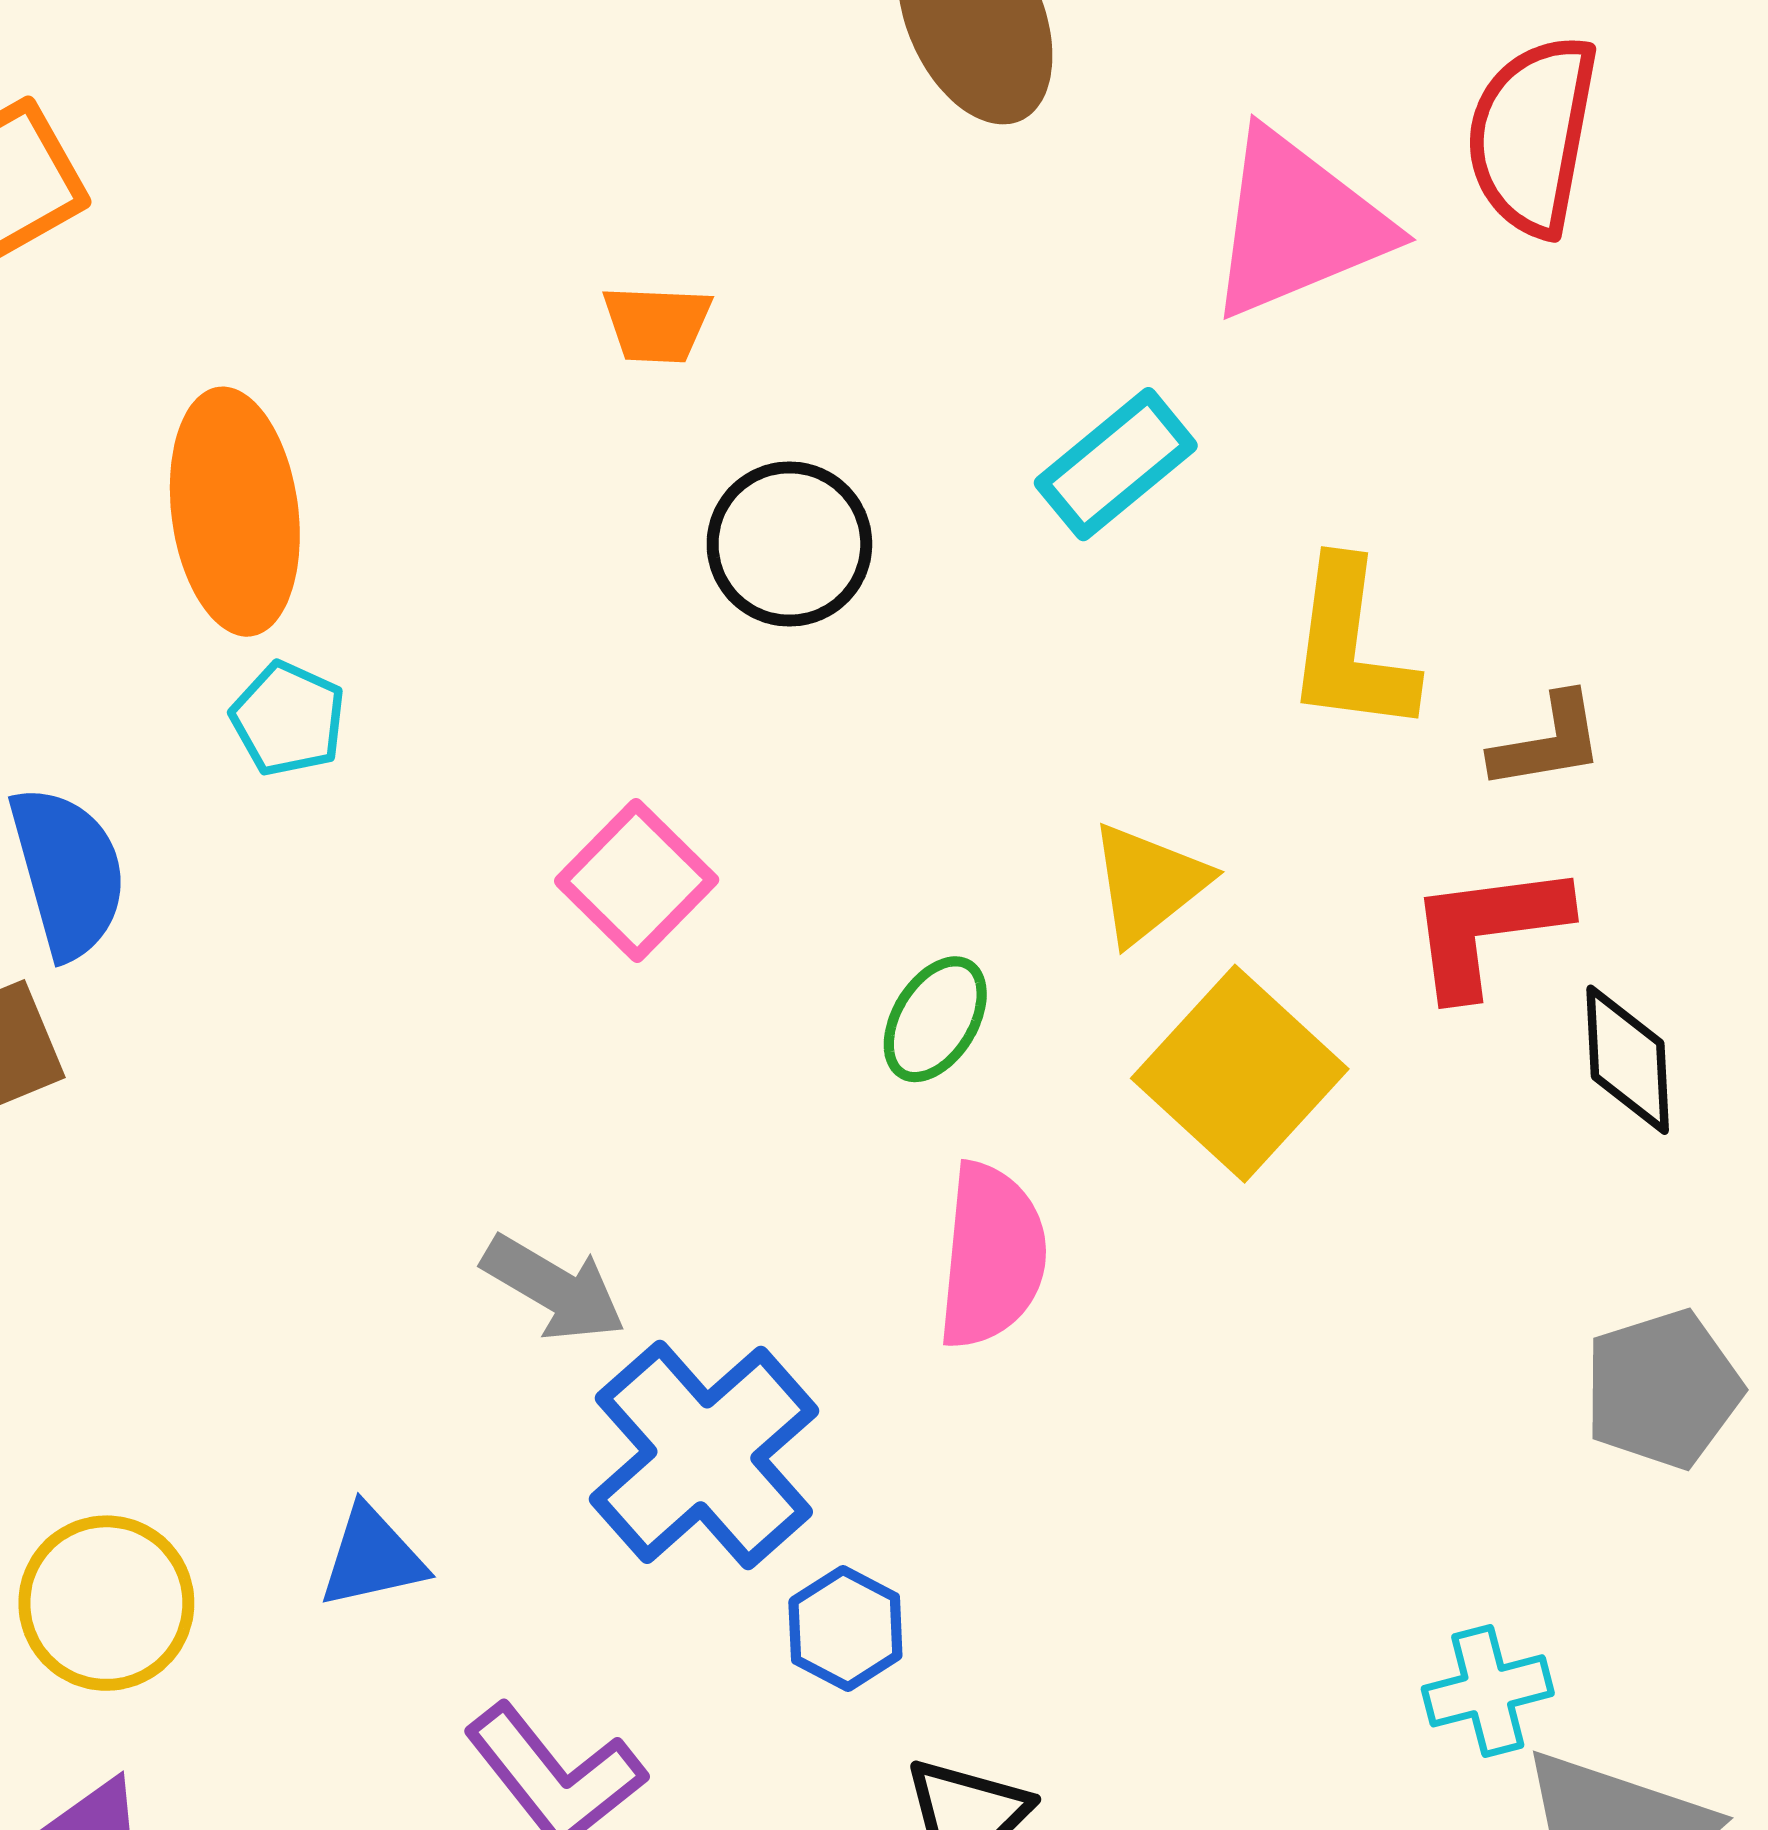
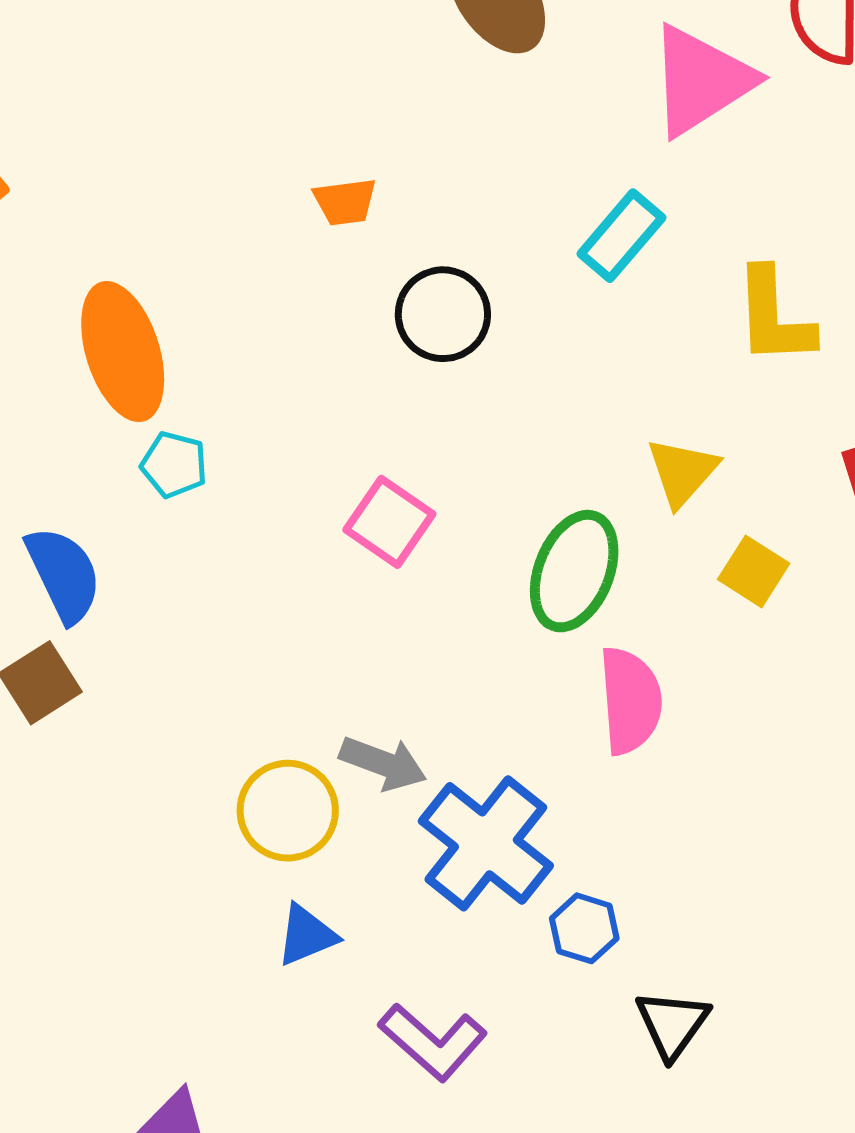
green ellipse: (935, 1019) -> (574, 571), size x1.6
yellow square: (1240, 1074) -> (754, 571), size x0.6
yellow circle: (106, 1603) -> (288, 811), moved

